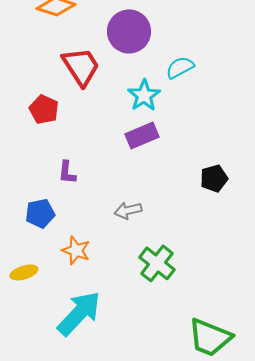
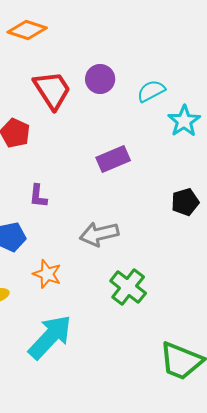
purple circle: (129, 31) -> (100, 79), moved, size x0.7
cyan star: (144, 95) -> (184, 121), moved
gray arrow: (128, 210) -> (99, 234), size x1.4

